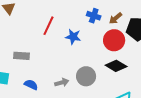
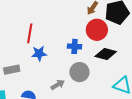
blue cross: (94, 16) -> (75, 46), moved
blue star: (73, 37) -> (39, 54), moved

